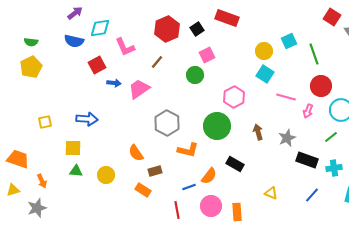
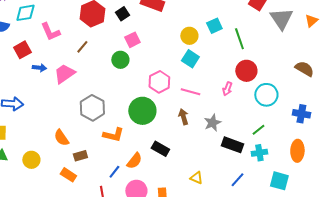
pink line: (286, 97) -> (190, 92), moved
pink arrow: (308, 111) -> (227, 89), moved
green line: (331, 137) -> (258, 130), moved
blue line: (189, 187) -> (114, 172), turned -32

